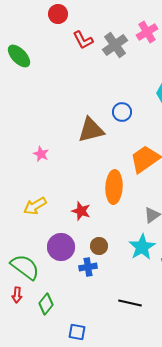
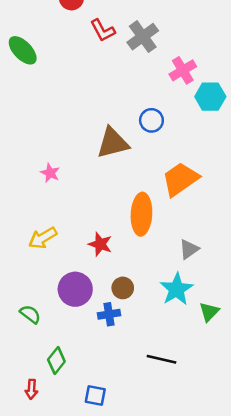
pink cross: (147, 32) -> (183, 70), moved
green semicircle: (25, 267) -> (30, 314), size x0.6
red arrow: (17, 295) -> (31, 389), moved

